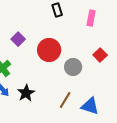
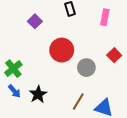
purple square: (18, 39) -> (35, 21), moved

